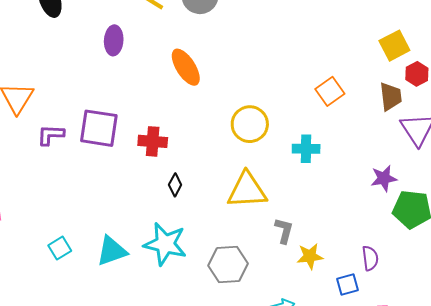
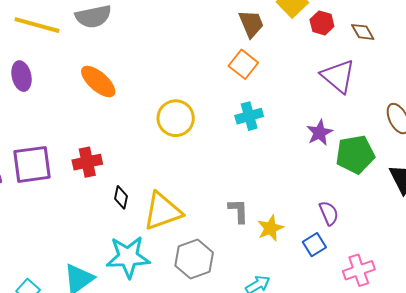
brown trapezoid: (391, 97) -> (251, 24), moved
cyan cross: (306, 149) -> (249, 116), moved
yellow triangle: (247, 190) -> (163, 211), moved

